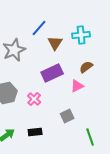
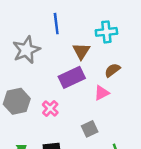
blue line: (39, 28) -> (56, 24), turned -48
brown triangle: (55, 43) -> (81, 51), moved

